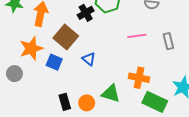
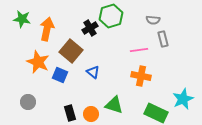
gray rectangle: (168, 41) -> (163, 39), moved
orange star: (31, 48) -> (38, 62), turned -30
gray circle: (14, 74) -> (28, 102), moved
orange cross: (139, 78) -> (141, 76), moved

